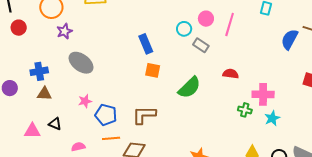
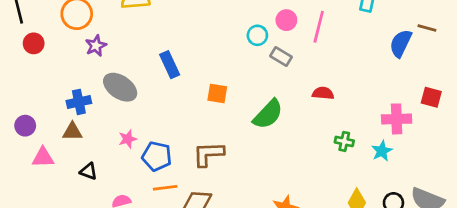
blue rectangle: (146, 44) -> (170, 65), moved
blue cross: (39, 71) -> (79, 102), moved
pink cross: (263, 94) -> (397, 119), moved
pink triangle: (32, 131) -> (43, 157), moved

